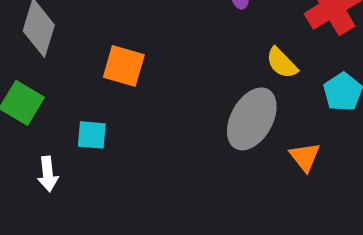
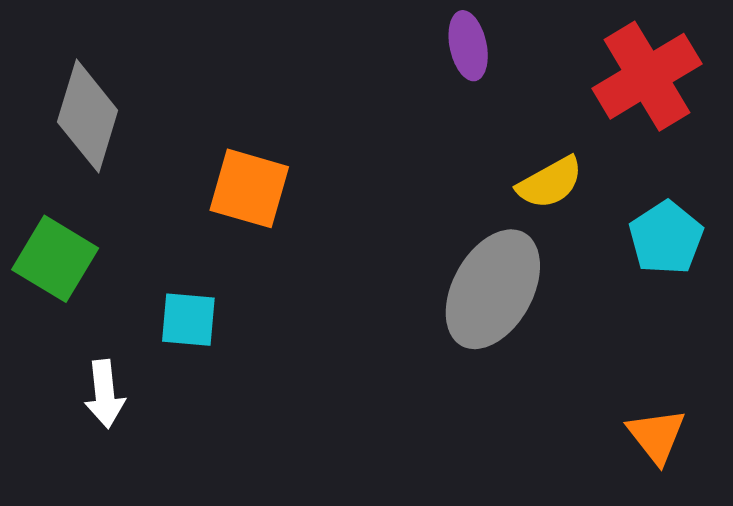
yellow semicircle: (282, 63) -> (550, 183), turned -75
orange triangle: (305, 157) -> (657, 436), moved

